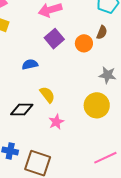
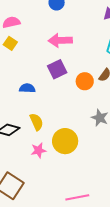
yellow circle: (97, 105) -> (65, 141), moved

